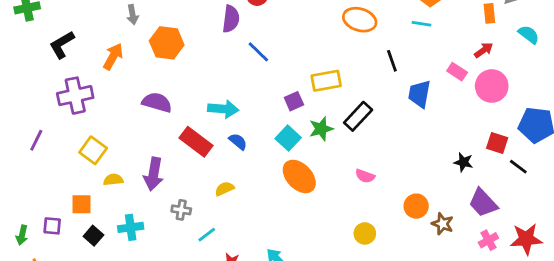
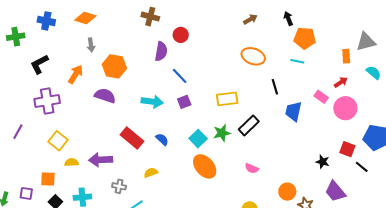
purple square: (294, 101) -> (184, 102), moved
purple semicircle: (157, 102) -> (105, 96), moved
cyan arrow: (223, 109) -> (152, 102), moved
purple arrow: (154, 174) -> (101, 160), turned 75

